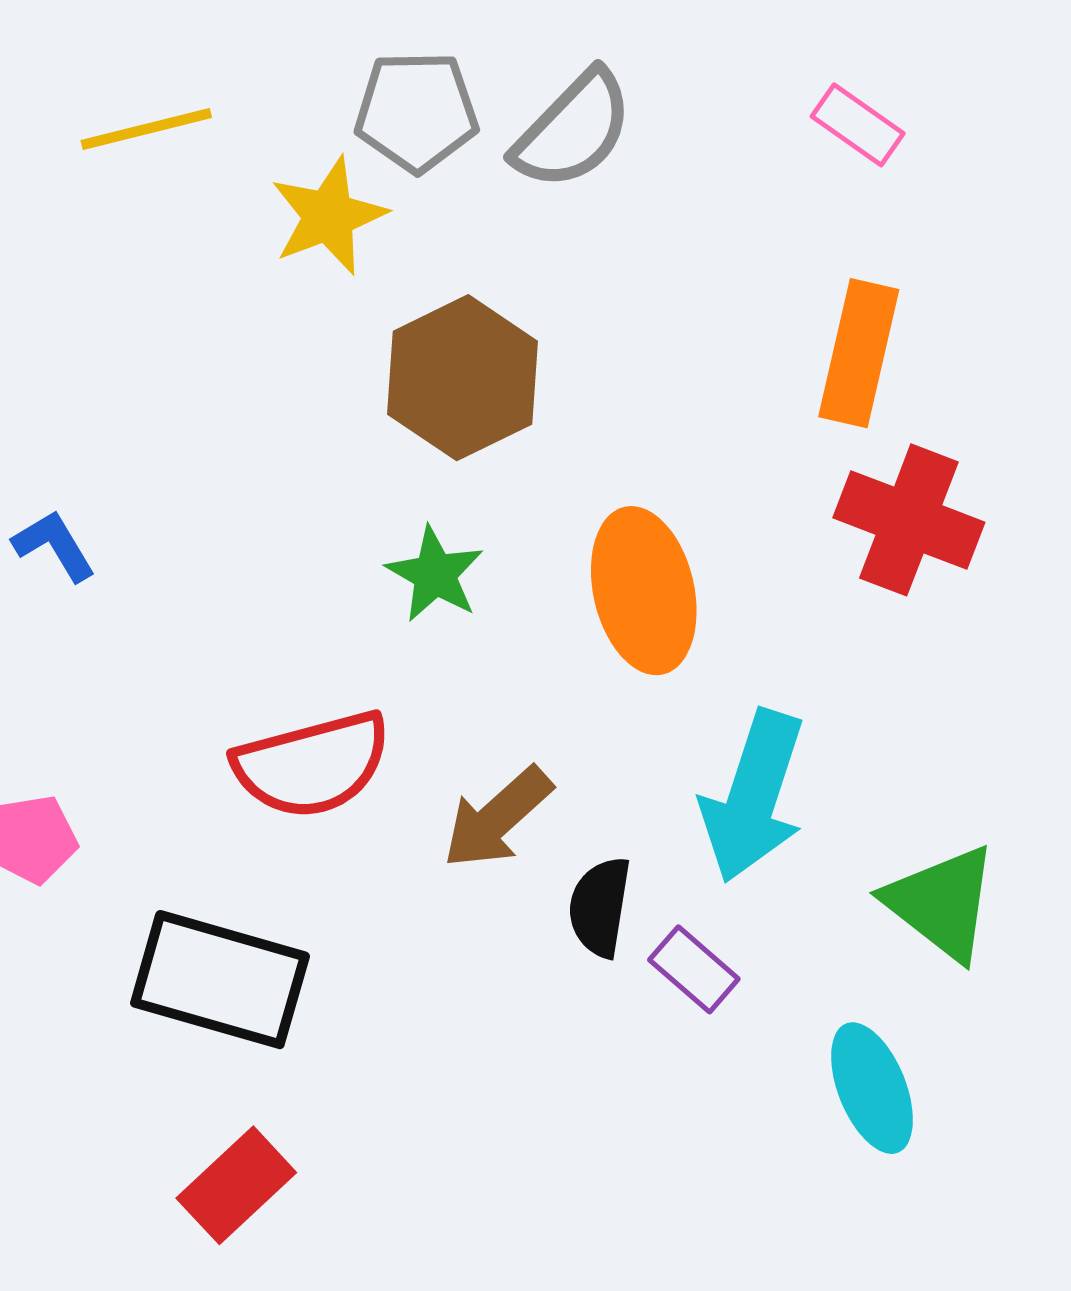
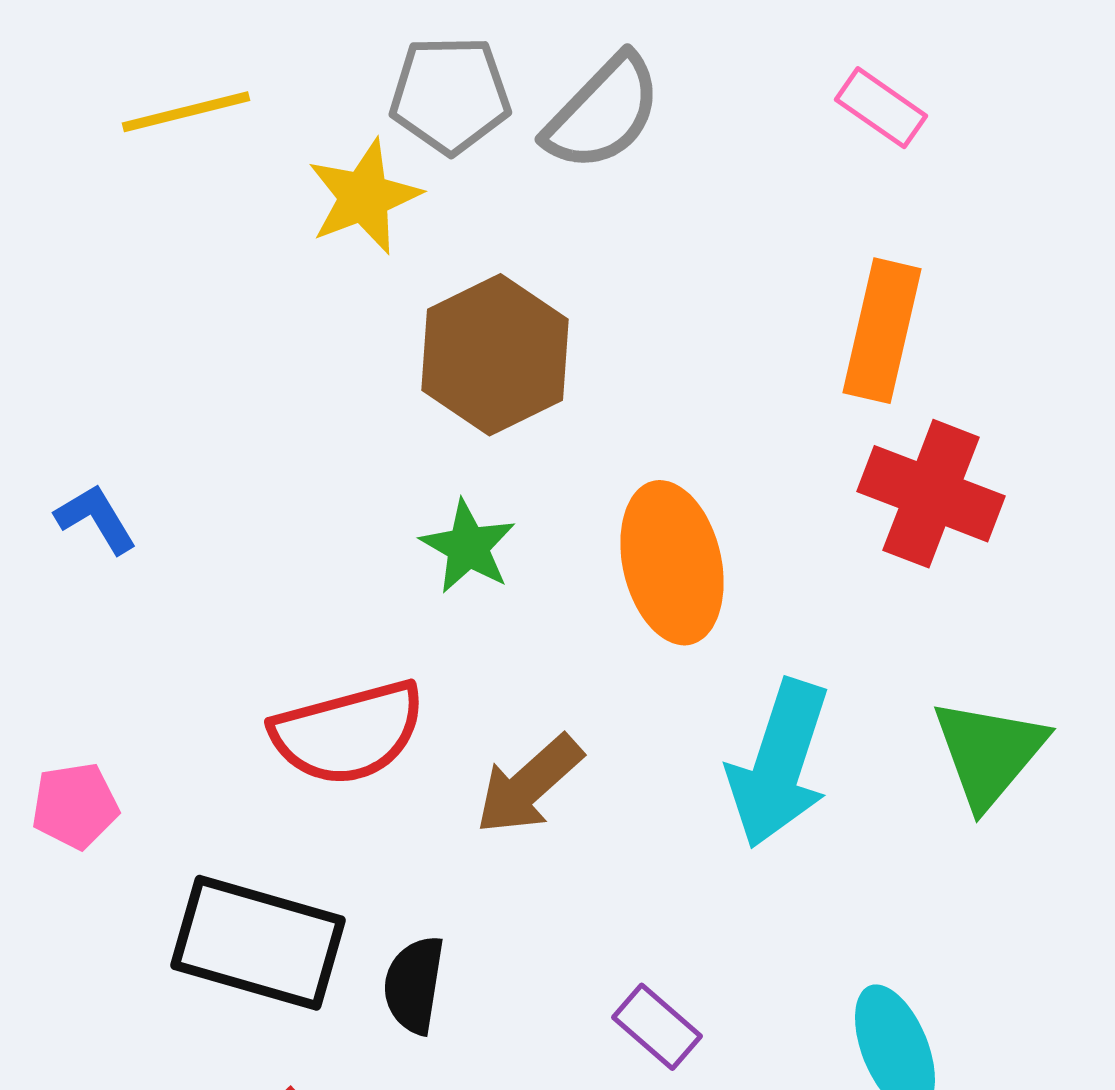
green triangle: (942, 903) -> (989, 753), moved, turned 32
black semicircle: (600, 907) -> (414, 985), moved
purple rectangle: (694, 969) -> (657, 1027), moved

